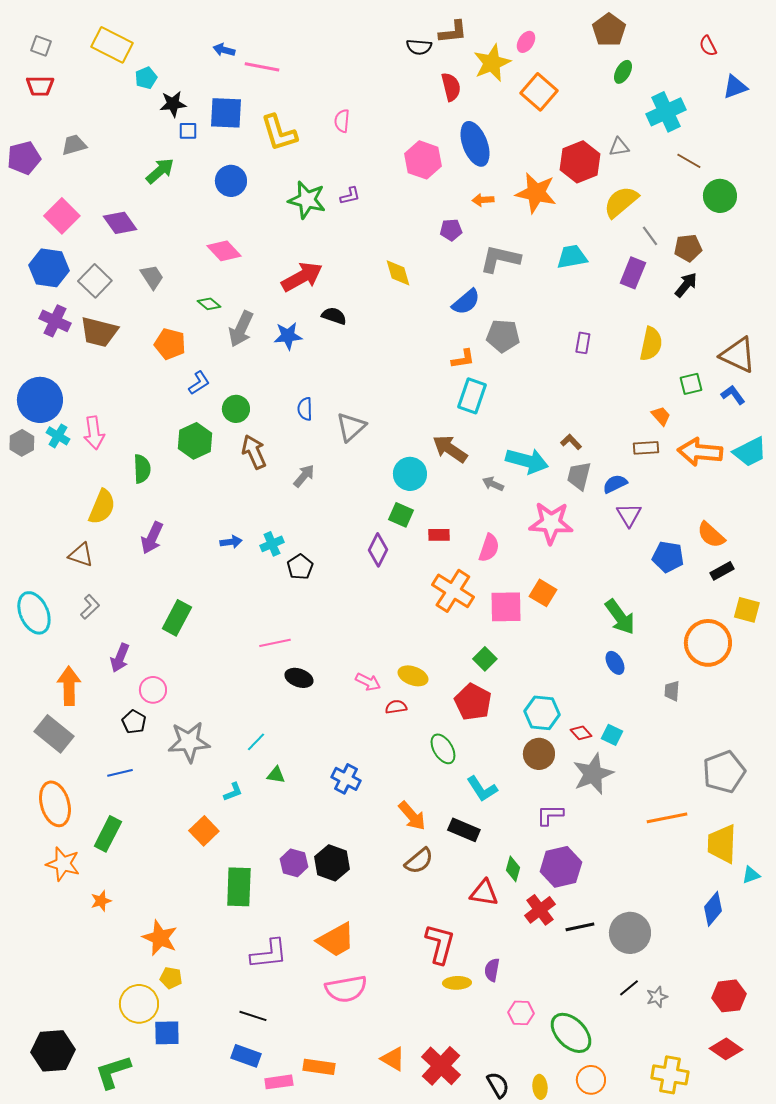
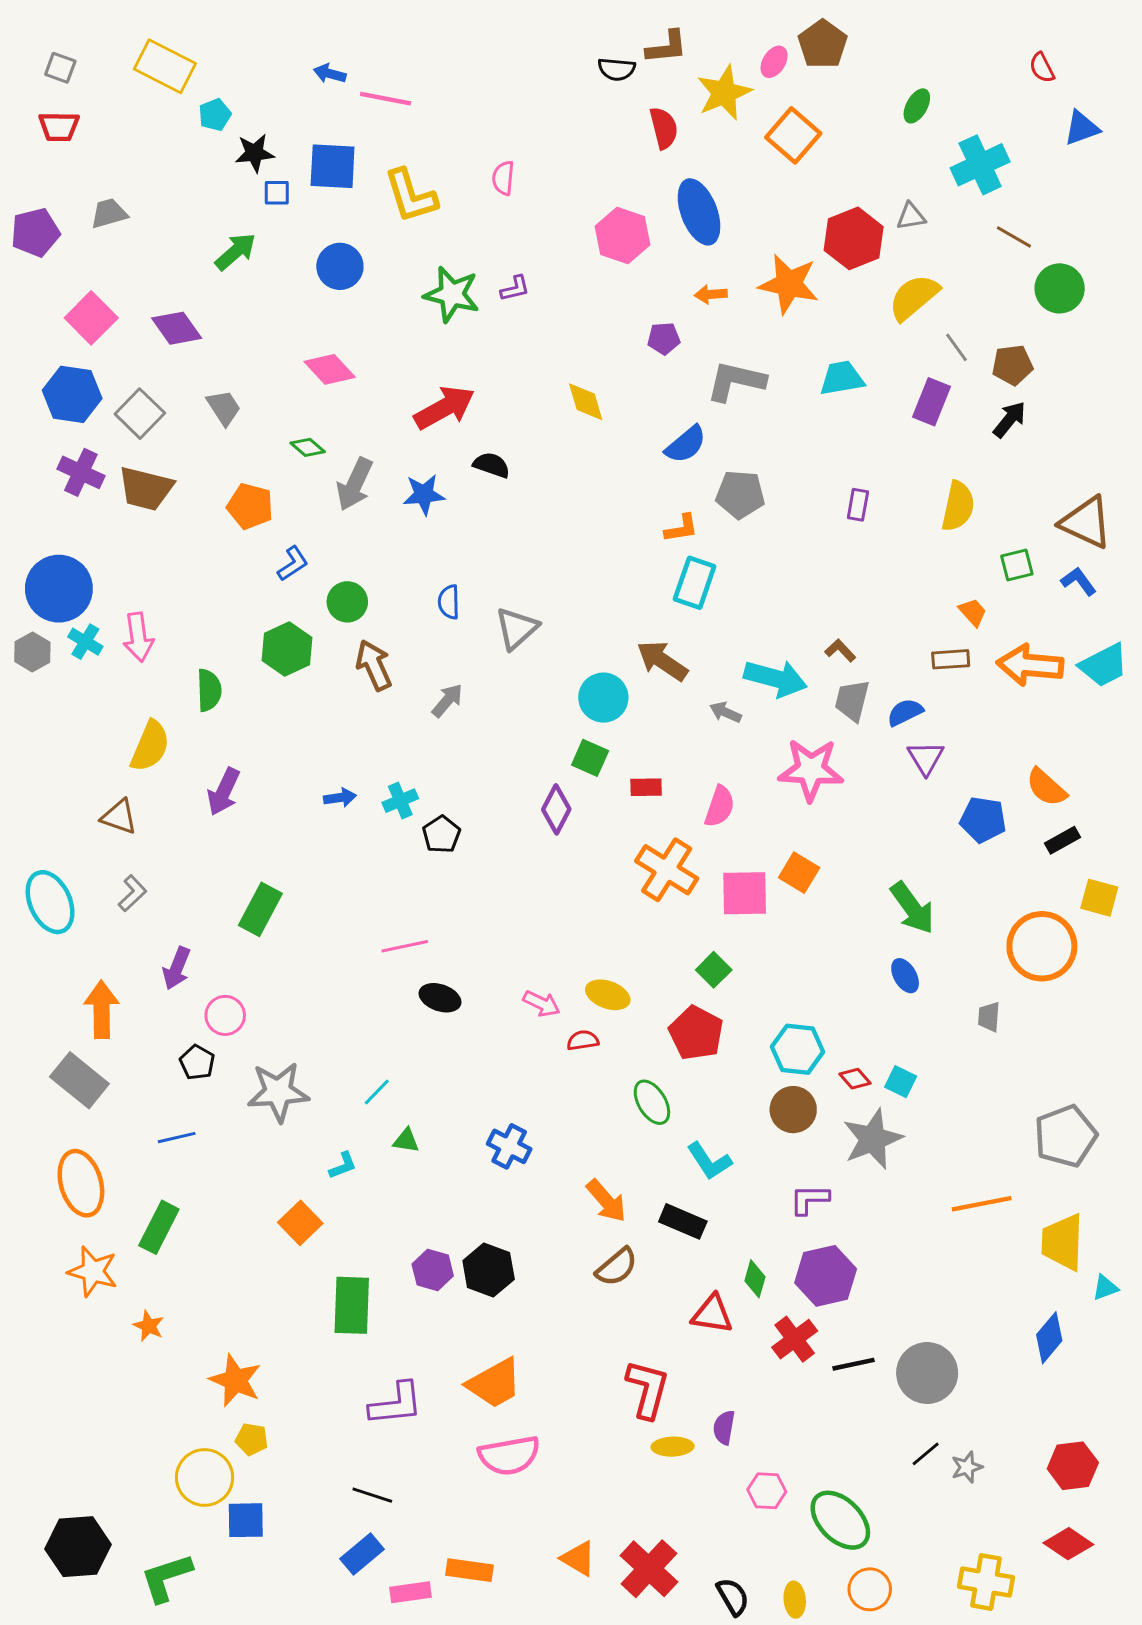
brown pentagon: (609, 30) -> (823, 44), moved
orange star: (101, 901) -> (149, 1326), turned -30
blue rectangle: (246, 1056) -> (362, 1554), turned -60

